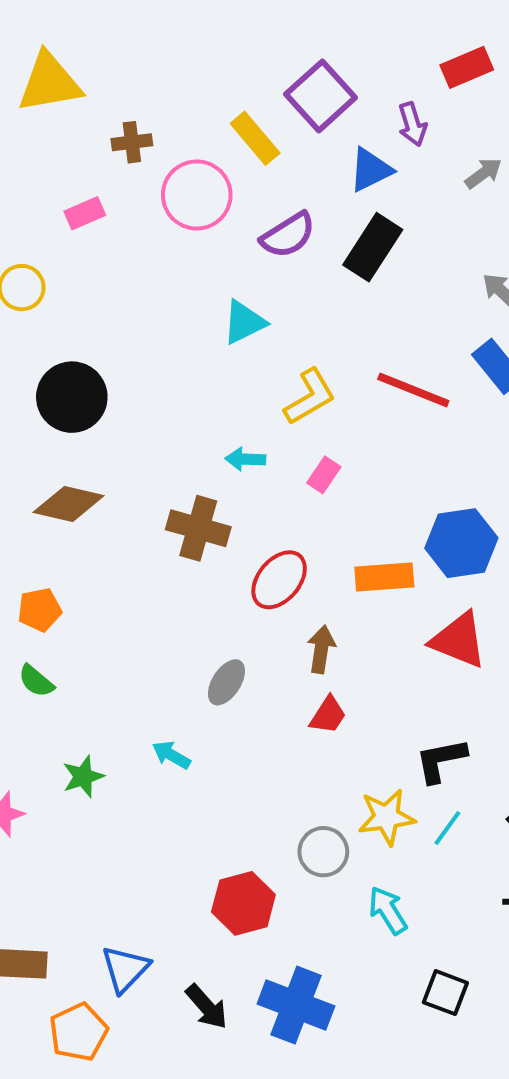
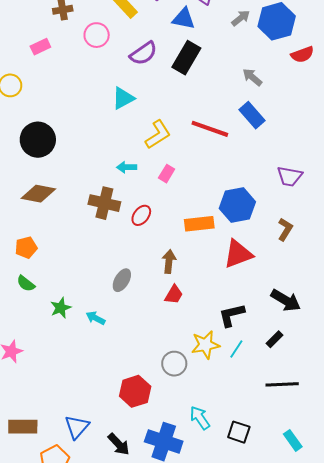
blue triangle: (371, 170) -> (184, 19), turned 40
pink circle: (197, 195) -> (97, 35), size x0.7
red ellipse: (279, 580) -> (141, 215), moved, size x0.7
red triangle: (459, 640) -> (238, 254), turned -40
green star: (83, 776) -> (61, 308), moved
cyan arrow: (388, 910) -> (200, 418), moved

